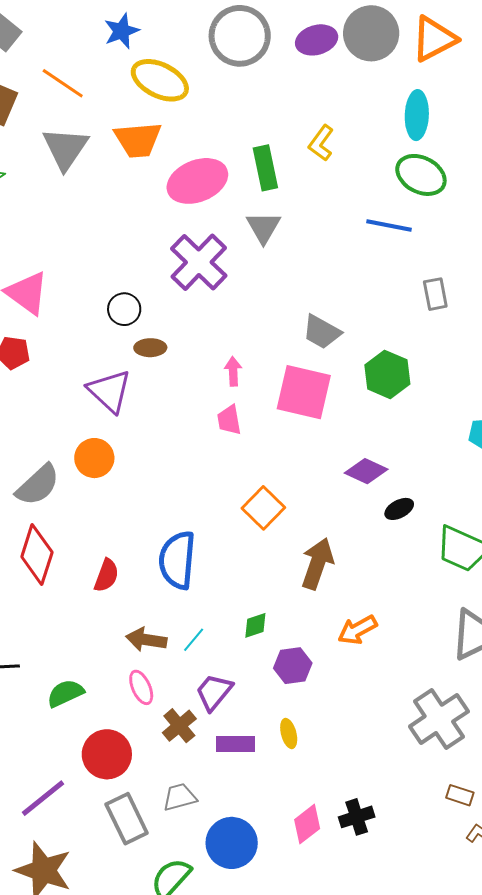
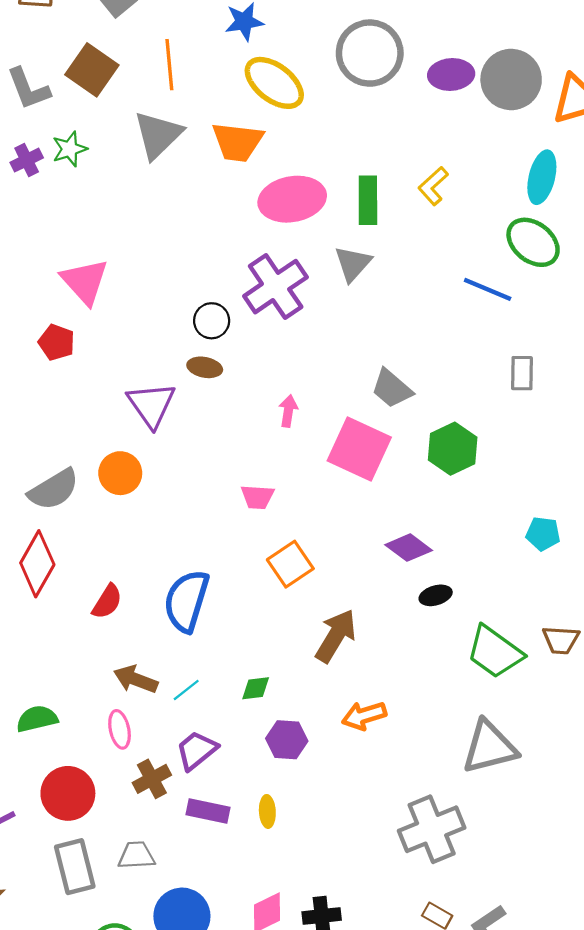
orange line: (63, 83) -> (169, 65), turned 39
black circle: (124, 309) -> (212, 321), moved
pink trapezoid: (229, 420) -> (258, 497), moved, turned -88

